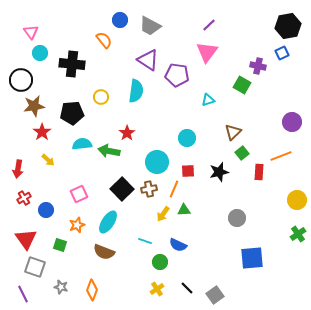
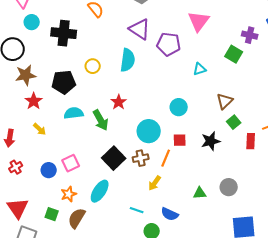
green arrow: (109, 151) -> (101, 120), turned -130
blue circle: (46, 210) -> (49, 170), moved
green triangle: (184, 210) -> (200, 193), moved
brown semicircle: (104, 252) -> (77, 218), moved, turned 100

